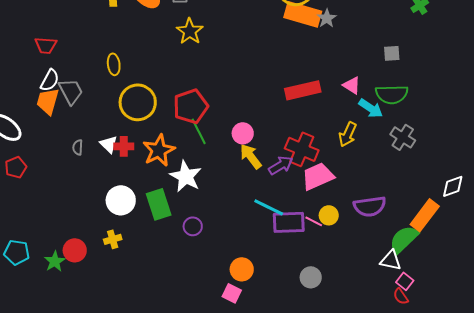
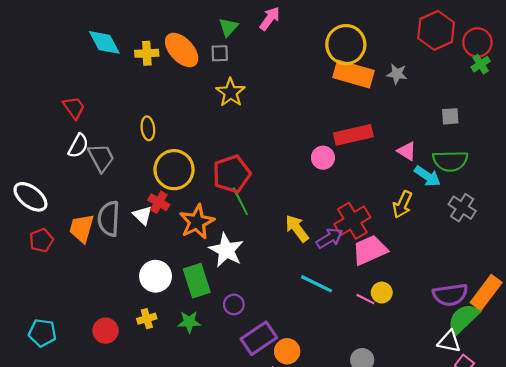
gray star: (327, 18) -> (397, 74), moved, turned -30
red trapezoid: (46, 45) -> (74, 108), turned -130
red rectangle: (303, 90) -> (353, 135), moved
orange trapezoid: (48, 101) -> (82, 228), moved
pink circle: (243, 133) -> (323, 158), moved
red cross: (124, 146) -> (159, 202), moved, turned 30
gray semicircle: (78, 147) -> (109, 219), size x2.0
red cross: (302, 149) -> (352, 221), turned 36
purple semicircle: (370, 206) -> (450, 295), moved
purple rectangle: (289, 222) -> (259, 338), moved, turned -32
green star: (55, 261) -> (189, 322), moved, turned 30

